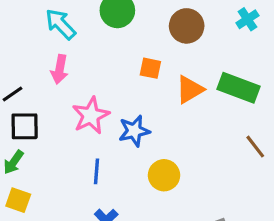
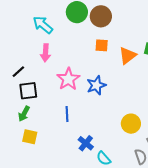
brown circle: (187, 26) -> (101, 16), moved
blue line: (96, 171) -> (67, 114), moved
yellow circle: (164, 175) -> (131, 124), moved

